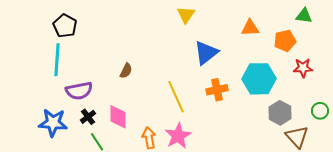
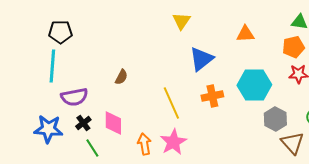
black pentagon: (65, 26) -> (60, 32), turned -30
orange pentagon: (285, 41) -> (293, 47), moved

